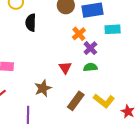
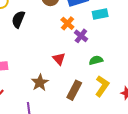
black semicircle: (31, 23) -> (18, 19), turned 30
green semicircle: (90, 67) -> (96, 60), moved
yellow L-shape: (104, 101) -> (102, 86), turned -85

